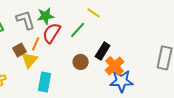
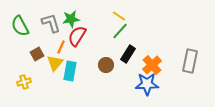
green line: (78, 30) -> (120, 31), moved
brown square: (20, 50) -> (37, 54), moved
orange cross: (115, 66) -> (152, 65), moved
cyan rectangle: (45, 82) -> (70, 71), moved

